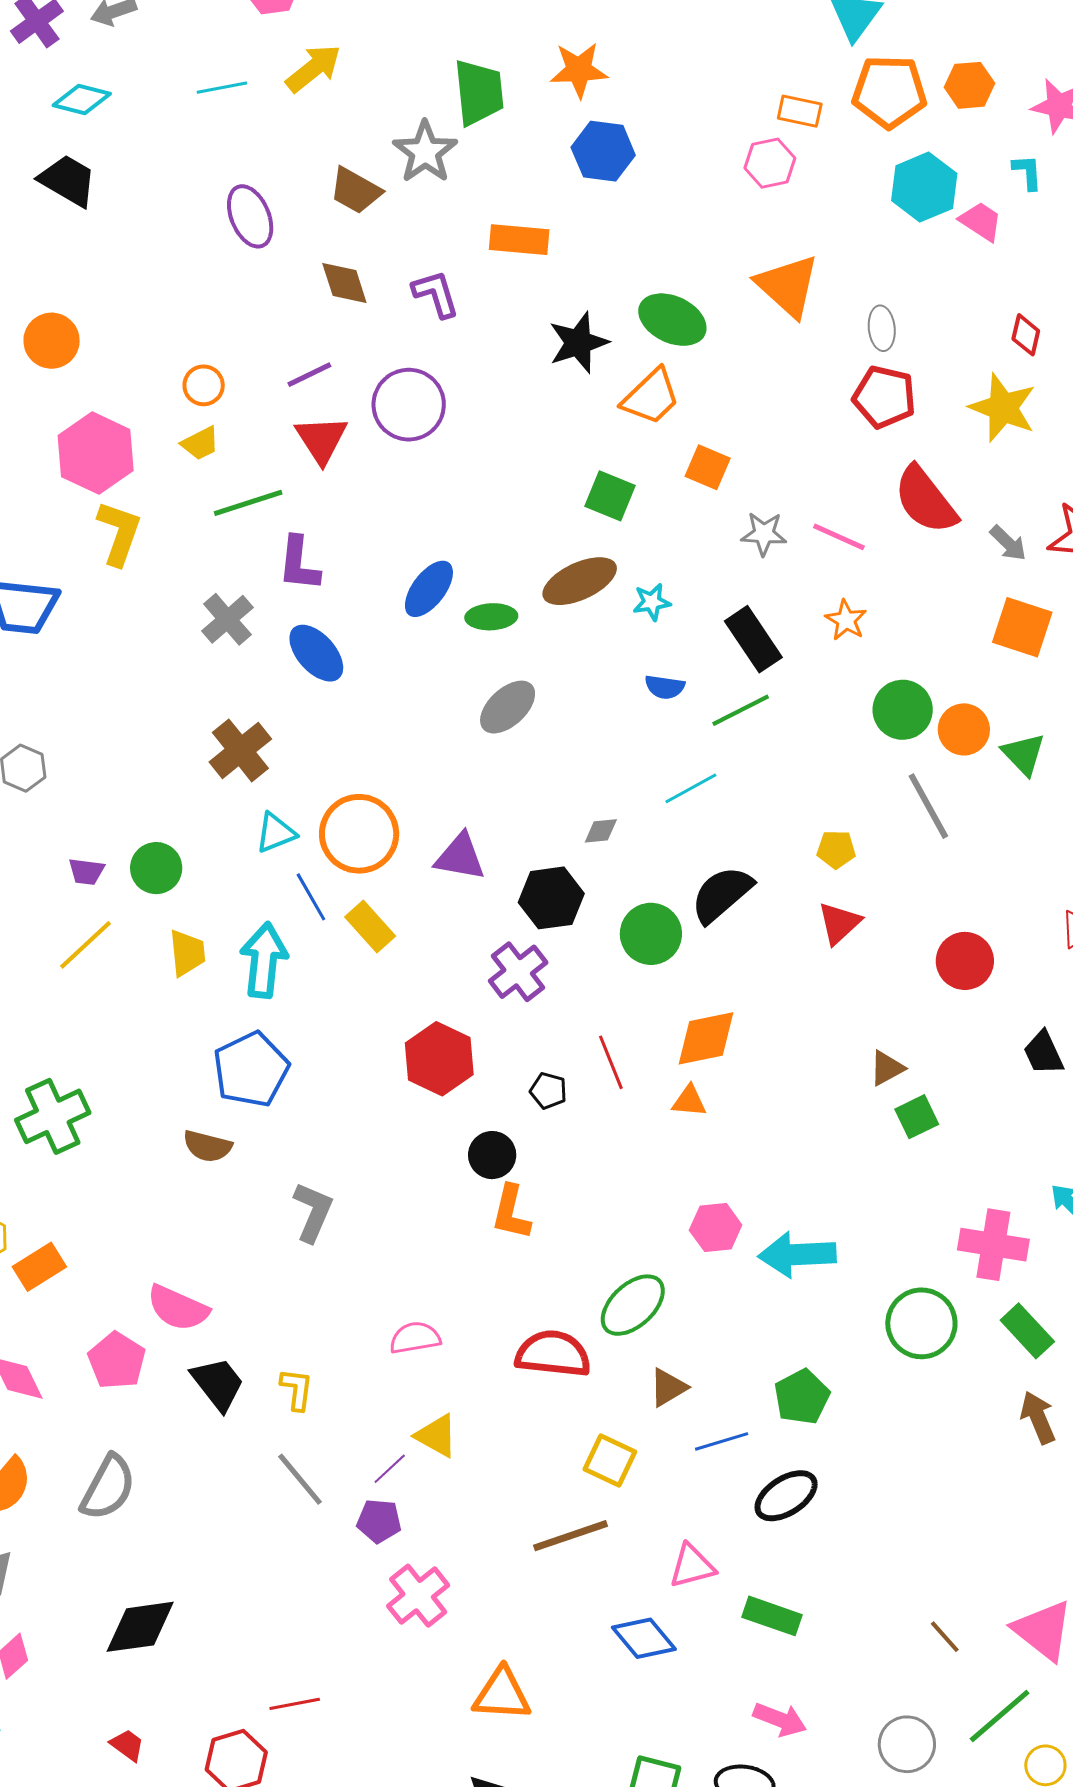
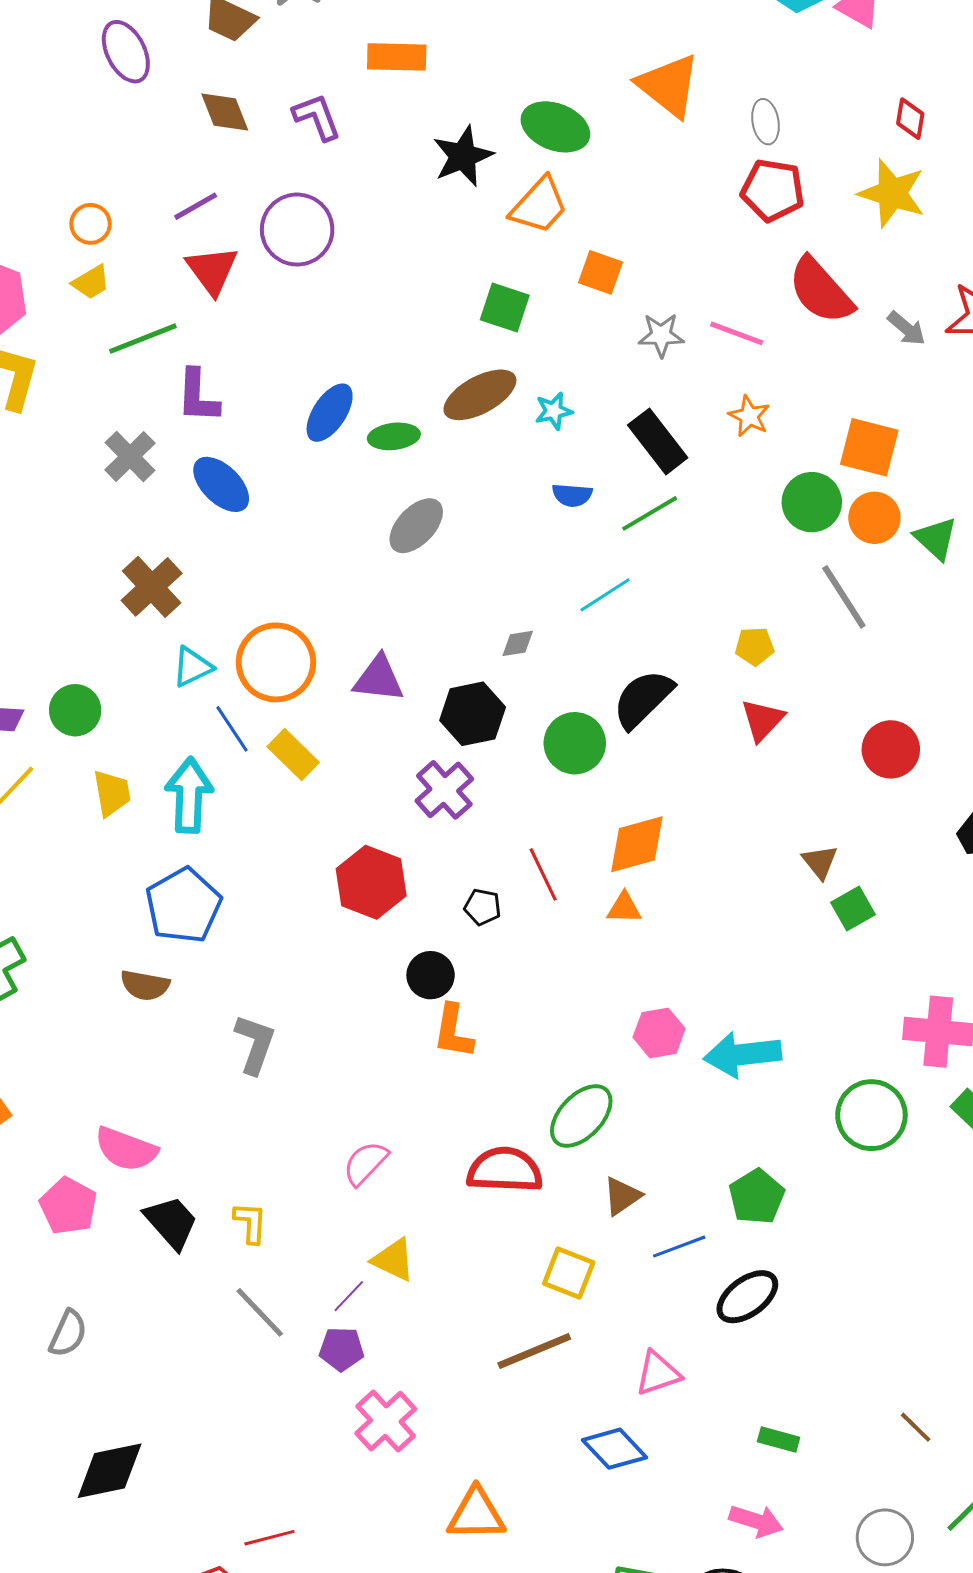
orange square: (1022, 627) -> (869, 447), moved
brown triangle: (887, 1068) -> (820, 862), turned -36
pink semicircle: (415, 1338) -> (365, 1163), turned -33
gray semicircle: (108, 1487) -> (68, 1333), size x0.7
green rectangle: (772, 1616) -> (779, 1440), moved, size x0.7

